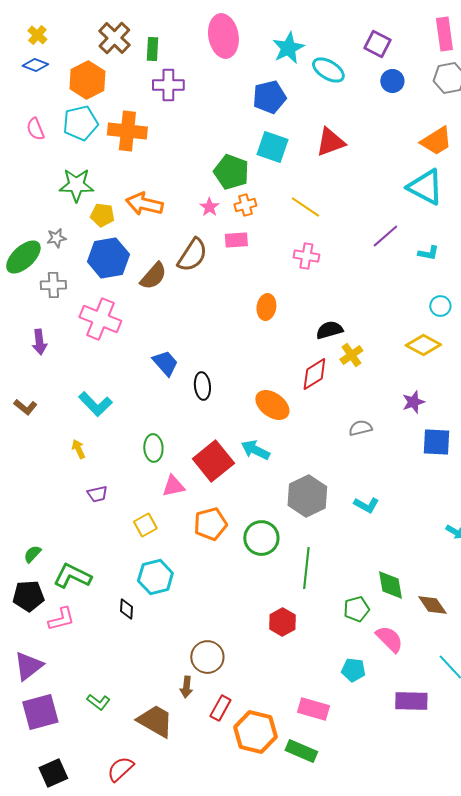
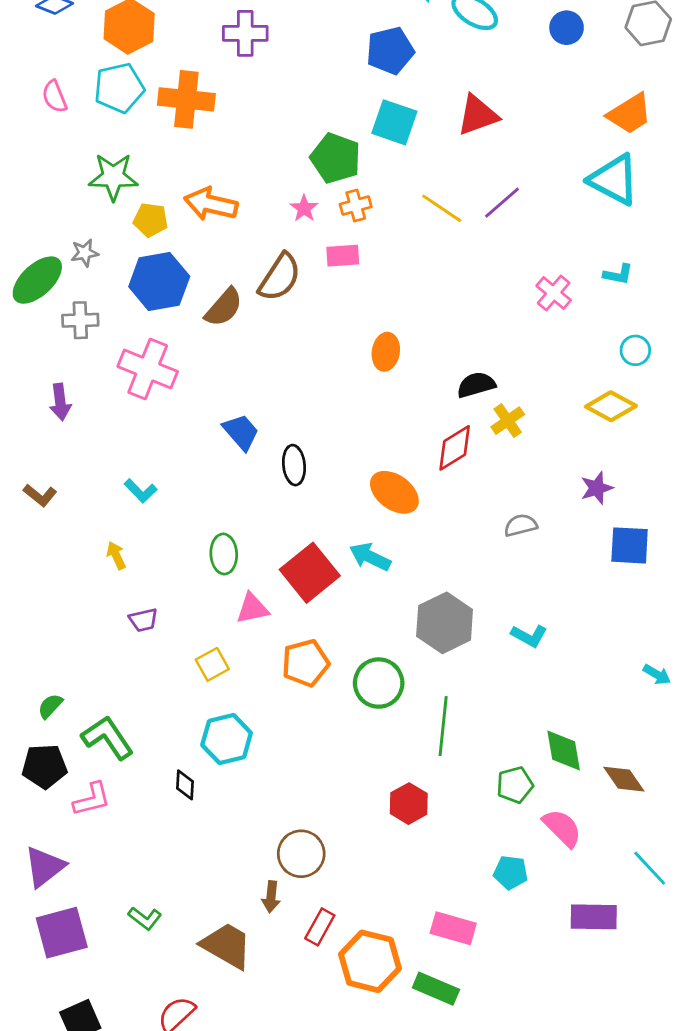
purple line: (385, 236) -> (502, 203), moved
pink cross: (306, 256) -> (554, 293), moved, turned 30
cyan L-shape: (95, 404) -> (141, 491), size x0.7
green L-shape: (72, 576) -> (108, 738), turned 30

